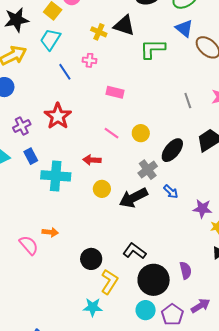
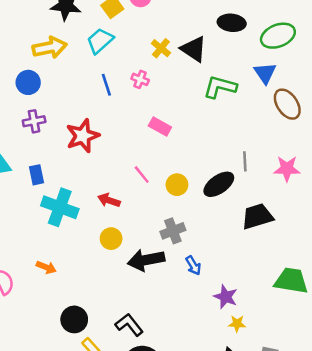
purple cross: (22, 126) -> (34, 121), moved
black ellipse: (172, 150) -> (219, 184), moved
orange arrow: (50, 232) -> (46, 267), moved

